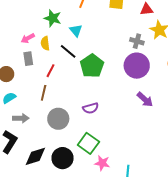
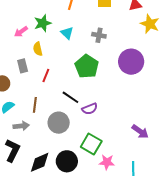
green star: (53, 18) -> (43, 23), turned -30
pink arrow: (28, 38) -> (21, 32), moved
gray cross: (137, 41) -> (99, 35), moved
black line: (68, 51) -> (70, 97), moved
brown line: (44, 93) -> (35, 105), moved
purple arrow: (145, 100) -> (140, 131), moved

